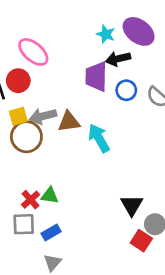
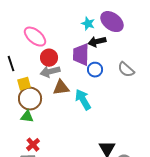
red circle: (18, 81) -> (49, 58), moved
blue circle: (126, 90) -> (95, 70), moved
gray arrow: (43, 116) -> (50, 72), moved
green triangle: (50, 196) -> (27, 117), moved

